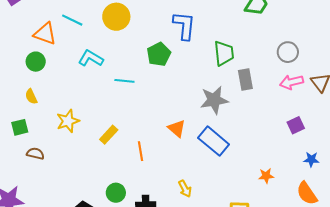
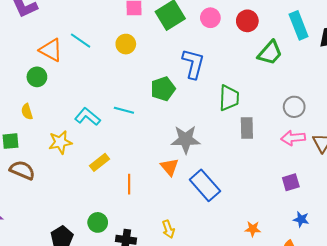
yellow circle: (116, 17) -> (126, 44), size x0.7
cyan L-shape: (91, 58) -> (87, 117), moved
gray star: (214, 100) -> (186, 139), moved
brown semicircle: (35, 154) -> (22, 170), size x1.4

